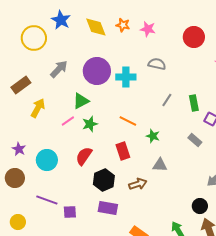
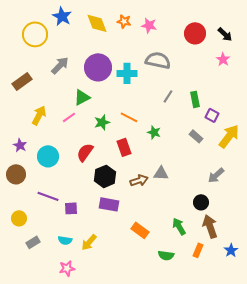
gray semicircle: (157, 64) -> (158, 60), size x1.4
yellow arrow: (38, 108) -> (39, 115), moved
green star: (90, 124) -> (102, 122), moved
gray triangle: (160, 165) -> (161, 173), moved

